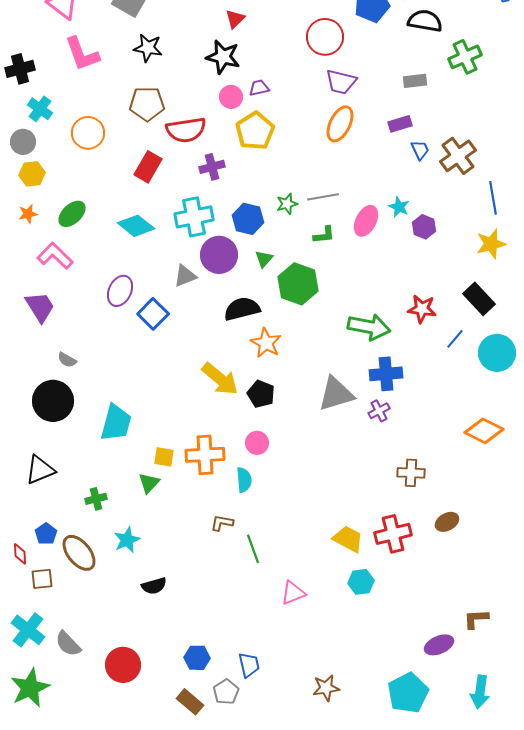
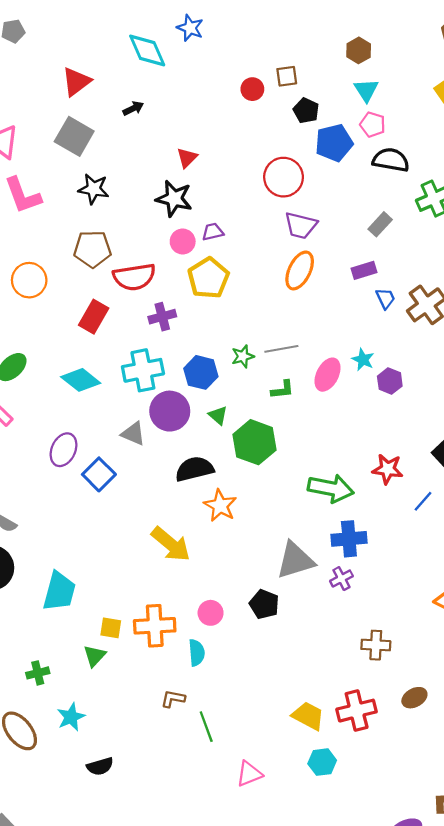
gray rectangle: (415, 81) -> (380, 224), turned -40
green triangle: (264, 259) -> (218, 415), turned -30
gray triangle: (185, 276) -> (133, 434), turned 45
black pentagon: (261, 394) -> (264, 604), moved

